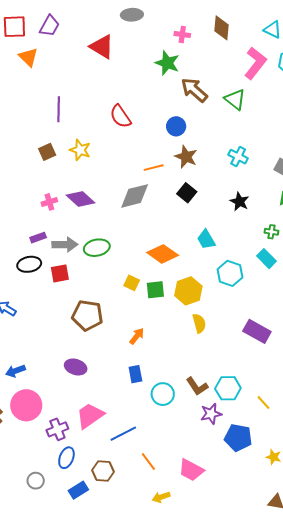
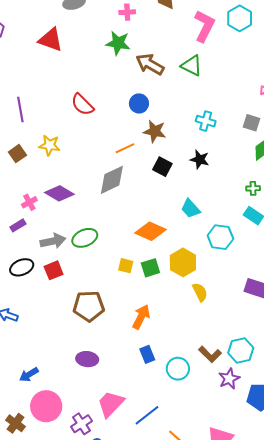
black star: (239, 202) -> (200, 159), moved
purple rectangle: (38, 238) -> (18, 225), moved
orange arrow: (137, 336) -> (141, 317), size x1.4

